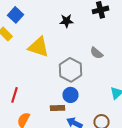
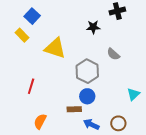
black star: (66, 21) -> (93, 27), moved
red line: (14, 95) -> (31, 86), moved

